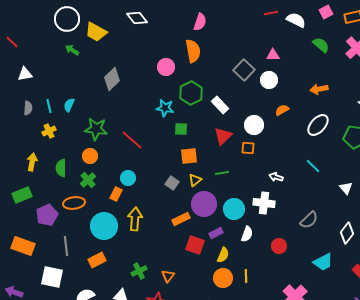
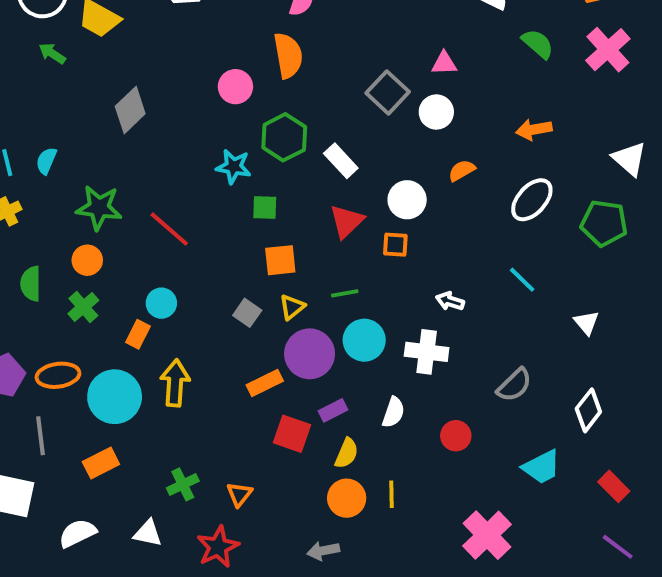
orange ellipse: (74, 203) -> (58, 375), moved
cyan circle: (234, 209) -> (364, 340), moved

